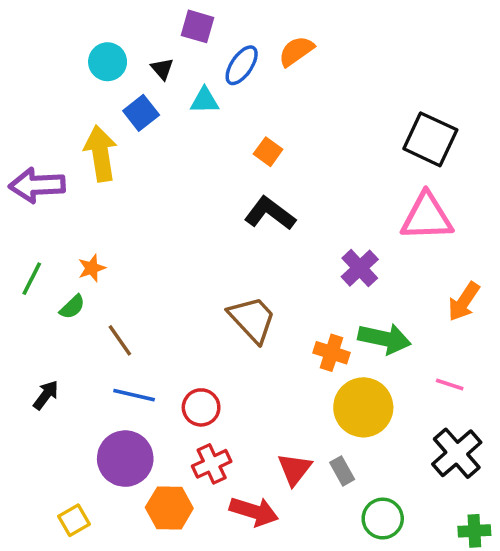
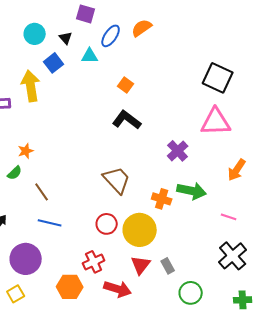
red circle: (201, 407) -> (107, 224), moved
yellow circle: (363, 407) -> (140, 230), moved
purple circle: (125, 459) -> (26, 259), moved

